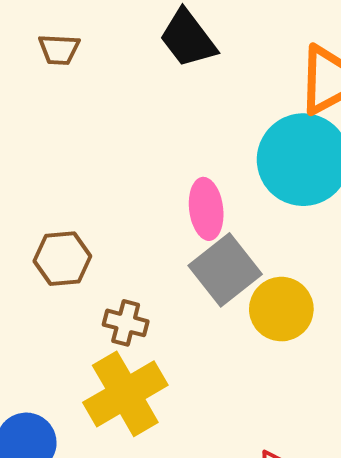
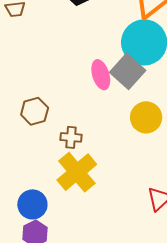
gray square: (225, 270) -> (128, 71), moved

